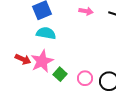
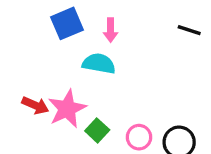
pink arrow: (86, 11) -> (111, 30), moved, turned 80
cyan semicircle: (46, 33) -> (99, 64), moved

